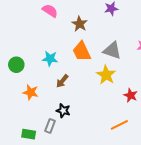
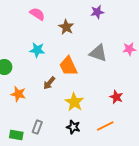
orange trapezoid: (82, 51) -> (68, 66), moved
cyan star: (50, 59) -> (37, 50), moved
yellow star: (106, 75) -> (74, 102), moved
black star: (63, 111) -> (73, 127), moved

